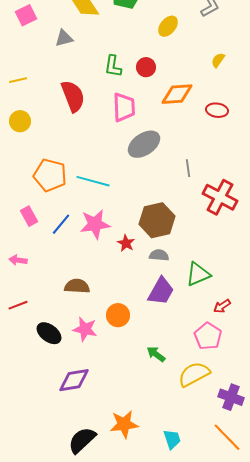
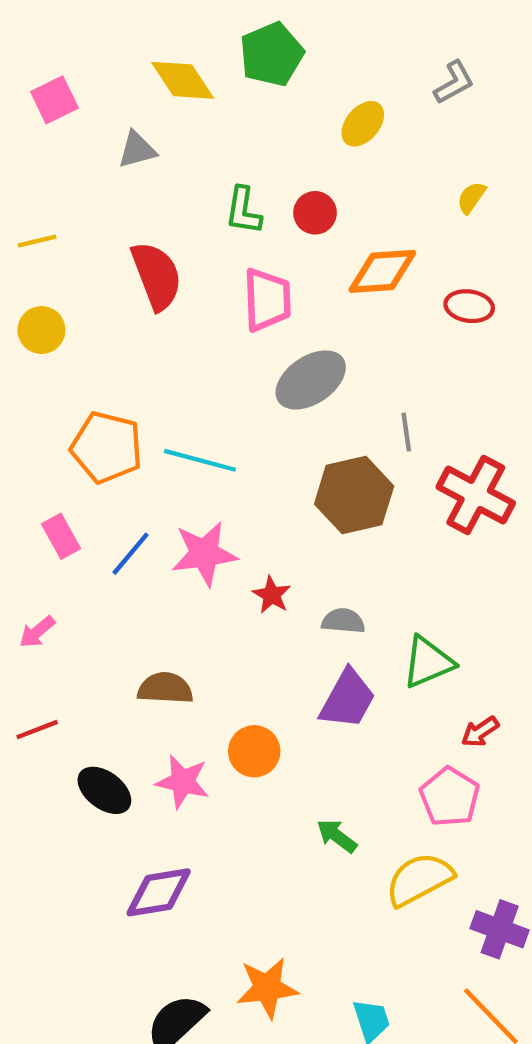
brown hexagon: (157, 220) -> (354, 495), moved
pink arrow: (18, 260) -> (37, 632), turned -48

